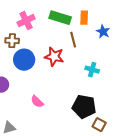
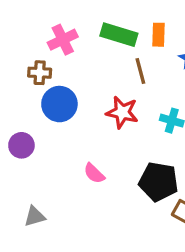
red star: (54, 57) -> (122, 112), moved
pink semicircle: (37, 102) -> (94, 173), moved

